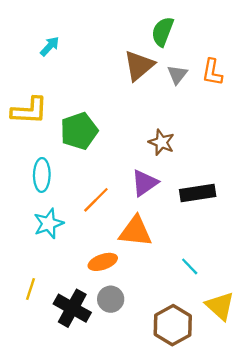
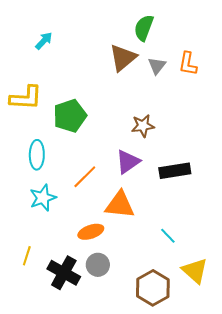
brown star: (161, 142) -> (143, 126), turned -30

